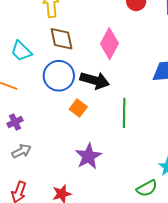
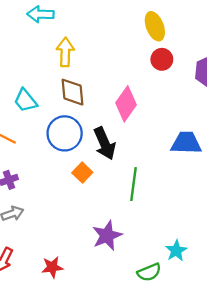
black arrow: (95, 80) -> (105, 143), turned 44
purple star: (88, 156) -> (107, 236), moved

